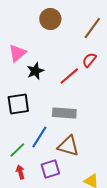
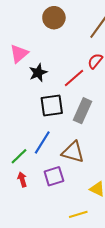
black square: (18, 104) -> (52, 105), moved
gray rectangle: (64, 113) -> (82, 111), moved, turned -70

